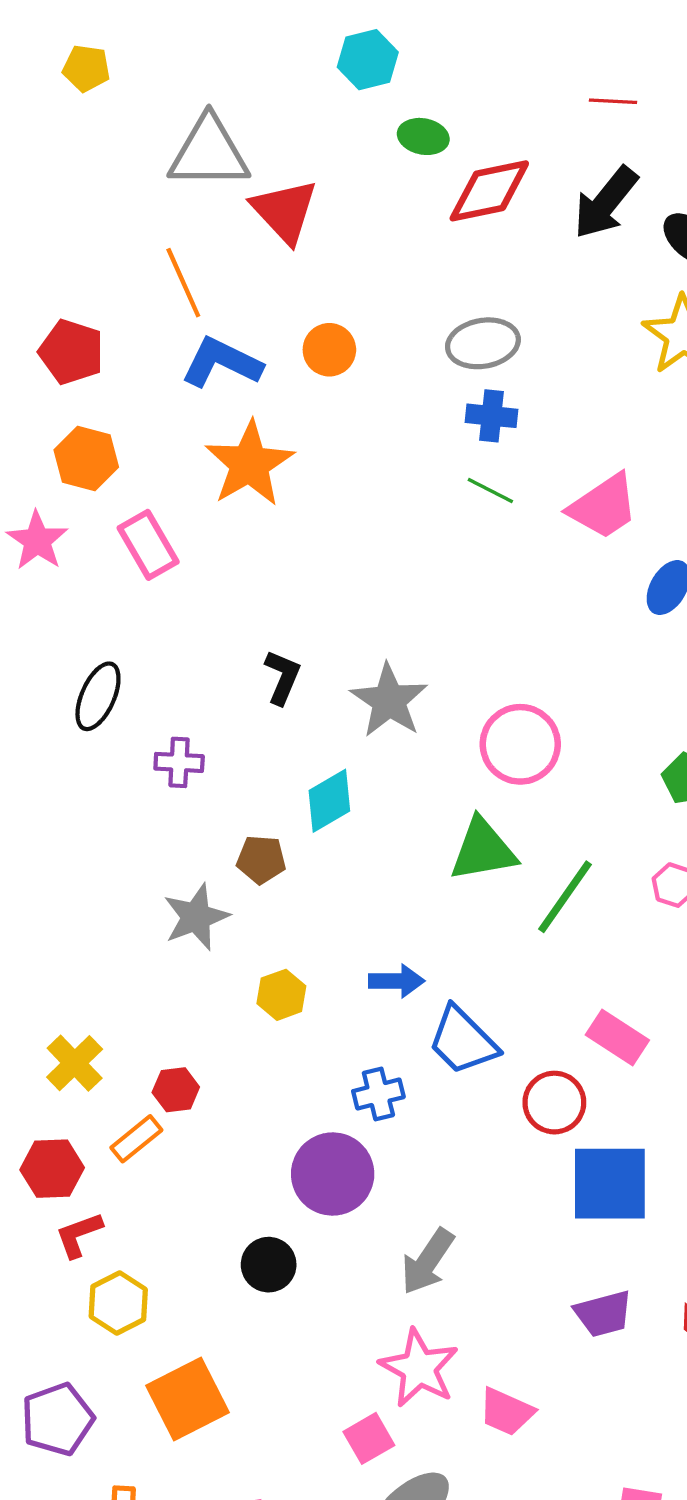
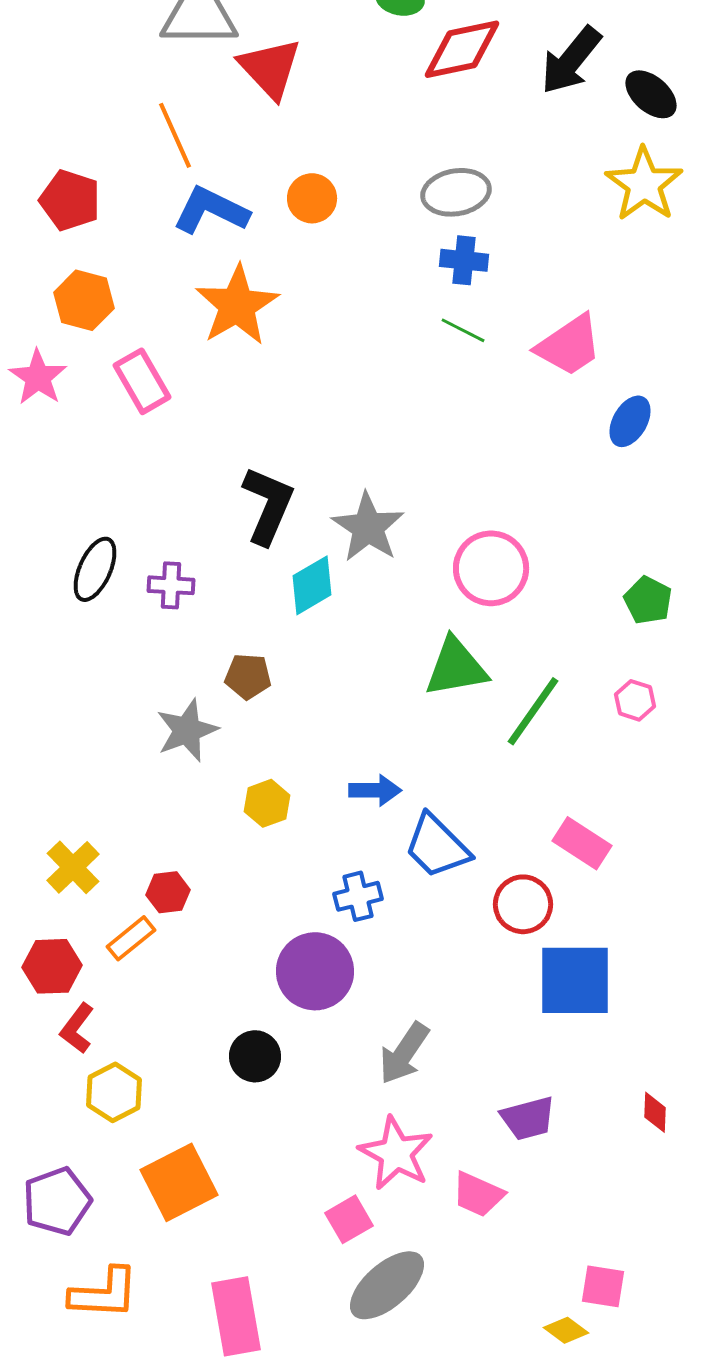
black L-shape: (282, 677) -> (268, 505), size x1.5
black ellipse: (98, 696) -> (95, 569), moved
cyan diamond: (329, 801) -> (312, 585), moved
red L-shape: (79, 1235) -> (77, 1028), turned -33
purple trapezoid: (603, 1314) -> (528, 1118), moved

